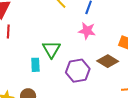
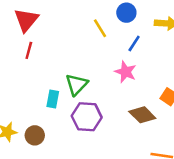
purple hexagon: (78, 71) -> (87, 117), moved

